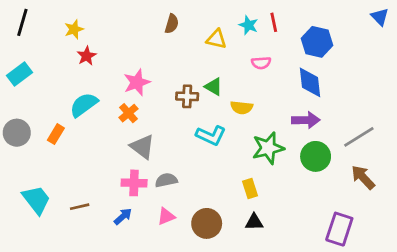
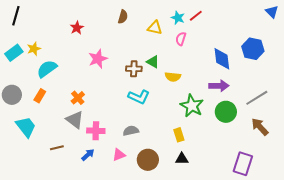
red line: (274, 22) -> (196, 16), turned 64
yellow star: (74, 29) -> (34, 49), moved
blue hexagon: (317, 42) -> (253, 49), moved
red star: (87, 56) -> (77, 28), moved
pink semicircle: (261, 63) -> (181, 39), moved, turned 112
cyan semicircle: (84, 105) -> (47, 69), moved
orange cross: (128, 113) -> (78, 98), moved
cyan L-shape: (211, 135) -> (139, 97), moved
gray triangle: (142, 147) -> (75, 120), moved
green star: (268, 148) -> (192, 106), turned -30
gray semicircle: (166, 180) -> (131, 131), moved
cyan trapezoid: (36, 200) -> (26, 127), moved

